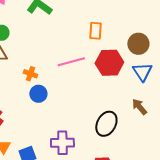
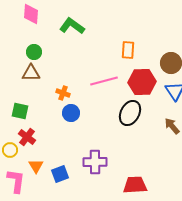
black ellipse: (106, 124) -> (130, 113), moved

